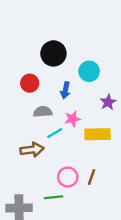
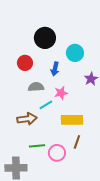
yellow rectangle: (97, 134) -> (72, 120), moved
pink circle: (68, 177) -> (57, 153), moved
green line: (53, 197) -> (37, 146), moved

